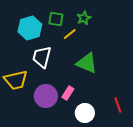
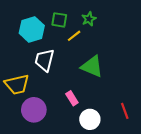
pink rectangle: (68, 93) -> (72, 98), turned -64
purple circle: (46, 96) -> (34, 110), moved

